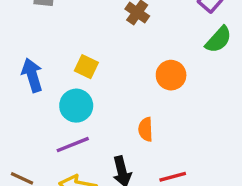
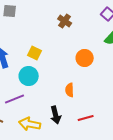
purple line: (73, 145) -> (15, 99), moved

